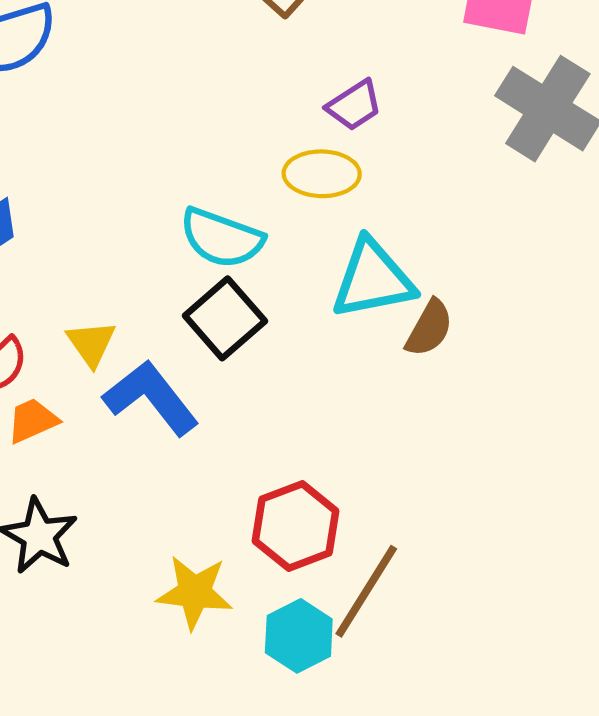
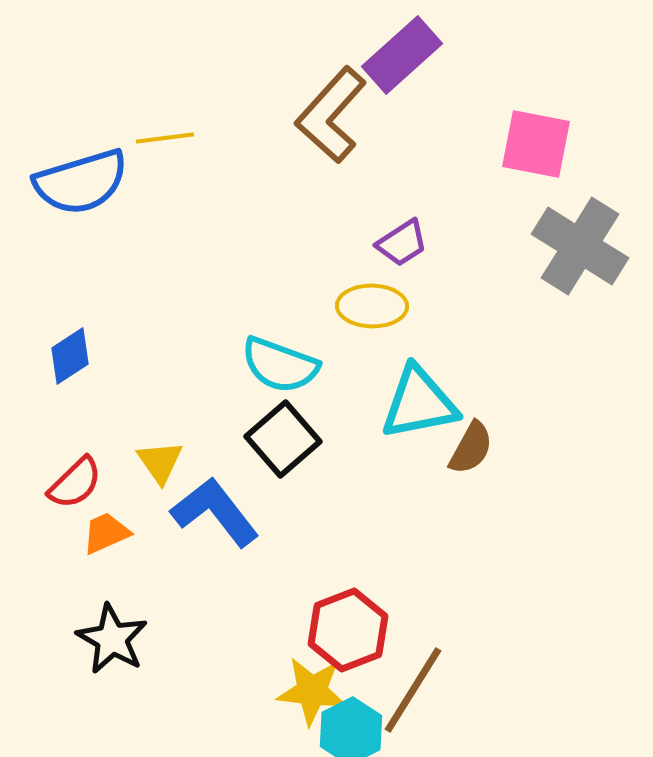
yellow star: (194, 592) -> (312, 691), moved

